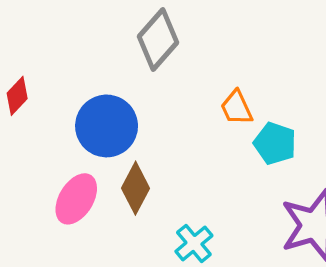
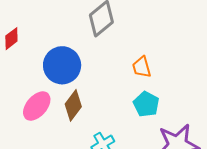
cyan pentagon: (275, 143) -> (146, 104), moved

